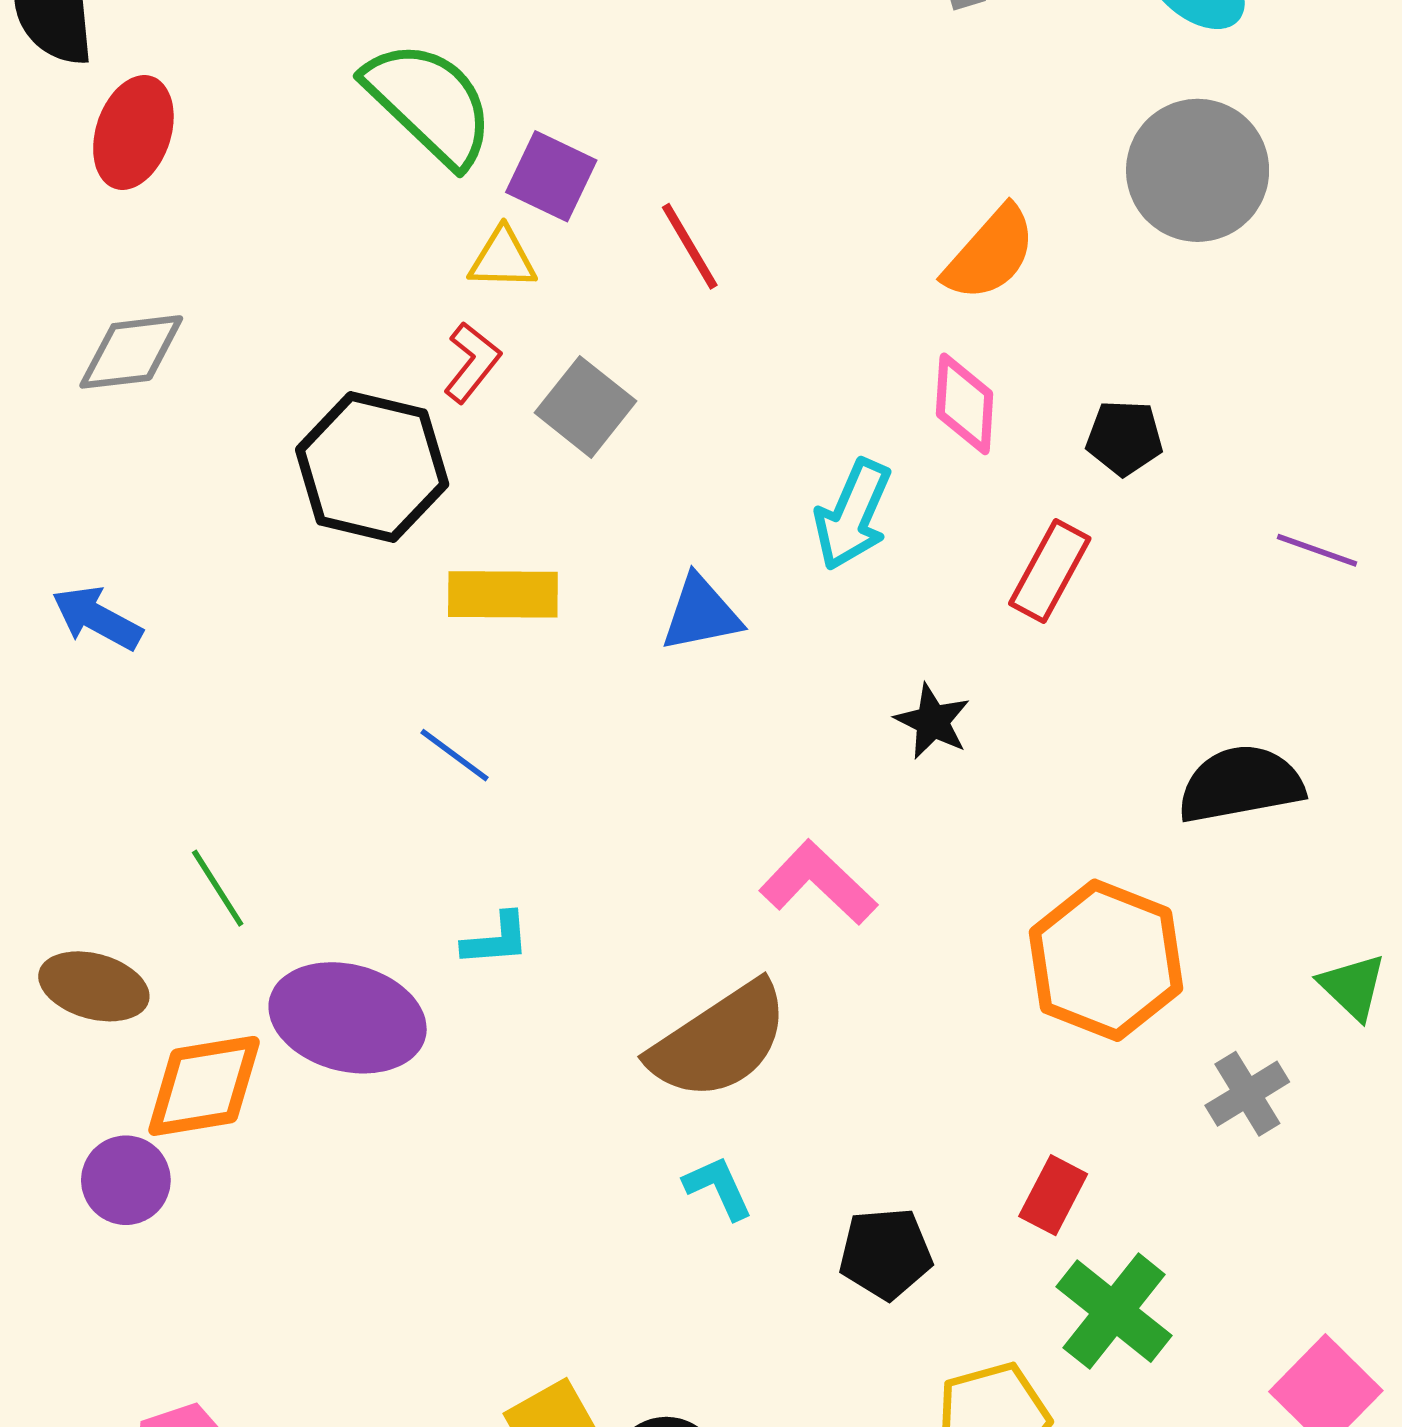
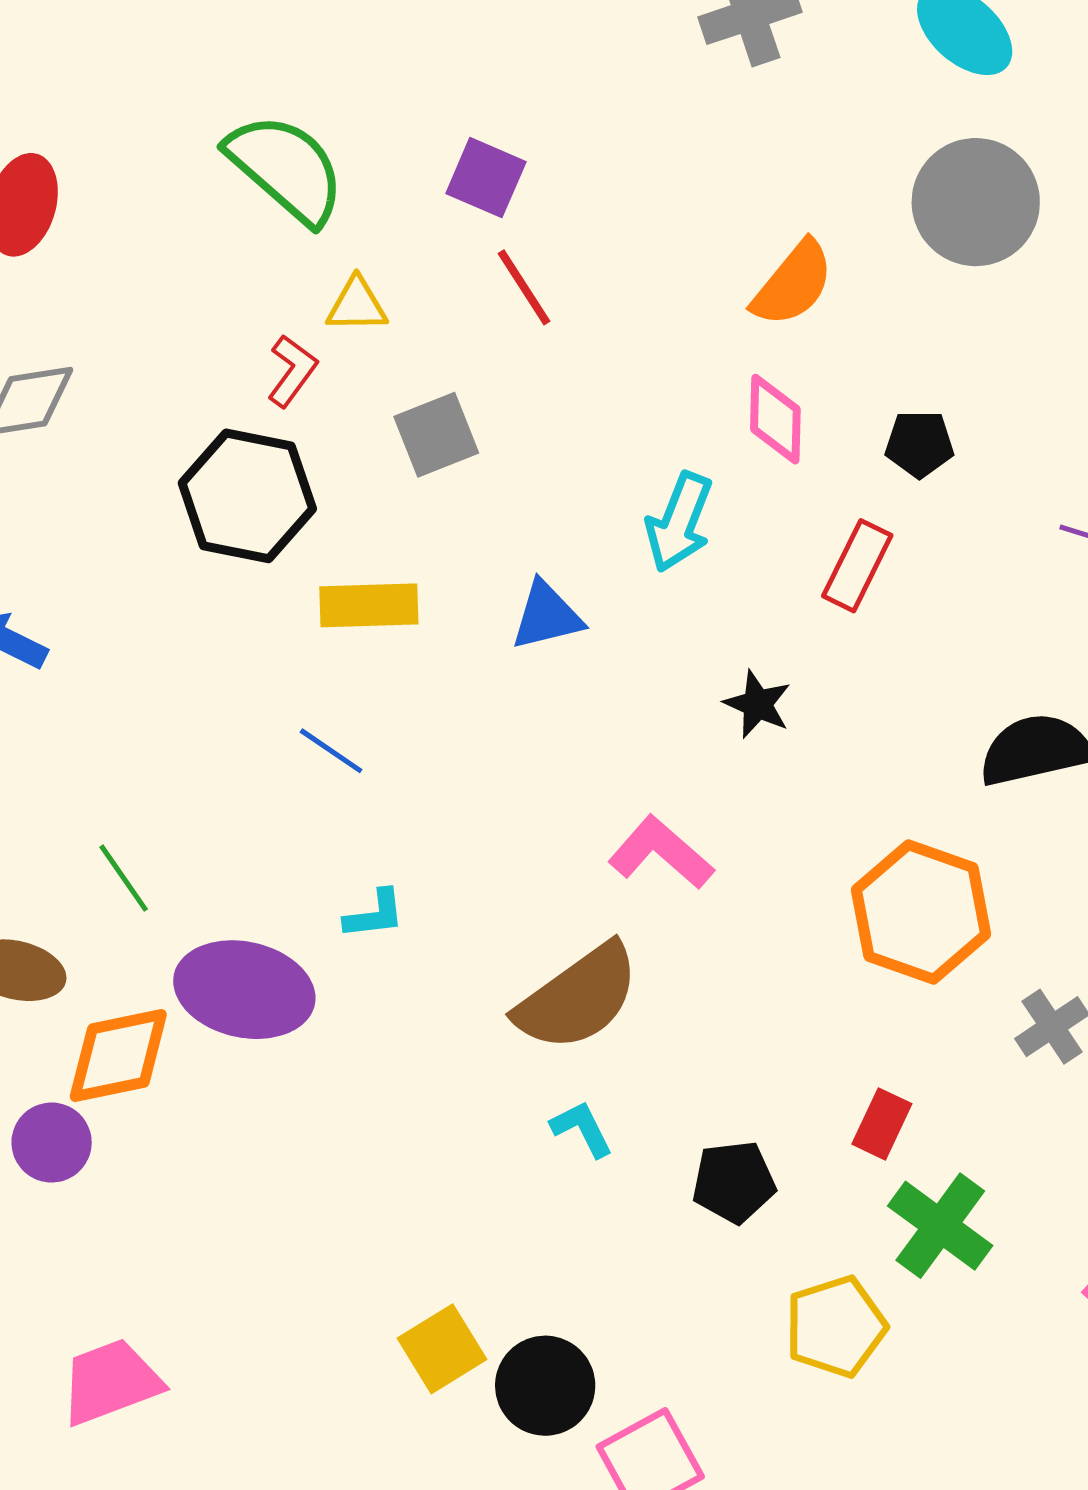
purple square: (551, 176) -> (486, 178), moved
red L-shape: (472, 362) -> (292, 371), moved
gray square: (585, 407) -> (436, 435), turned 32

